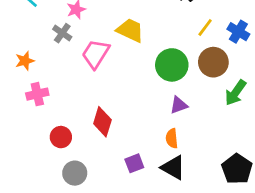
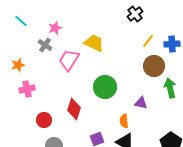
blue cross: (238, 32) -> (172, 44), turned -35
green circle: (172, 65) -> (105, 87), moved
green arrow: (236, 93) -> (170, 88), turned 132
purple triangle: (179, 105) -> (141, 103), moved, turned 32

